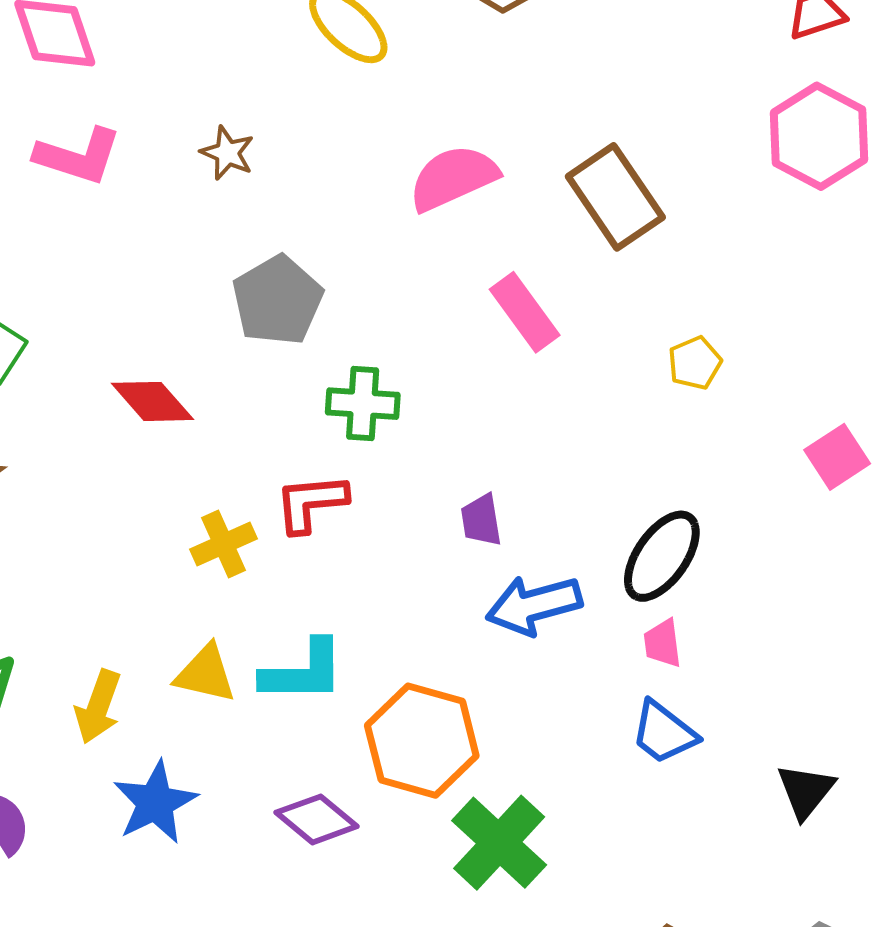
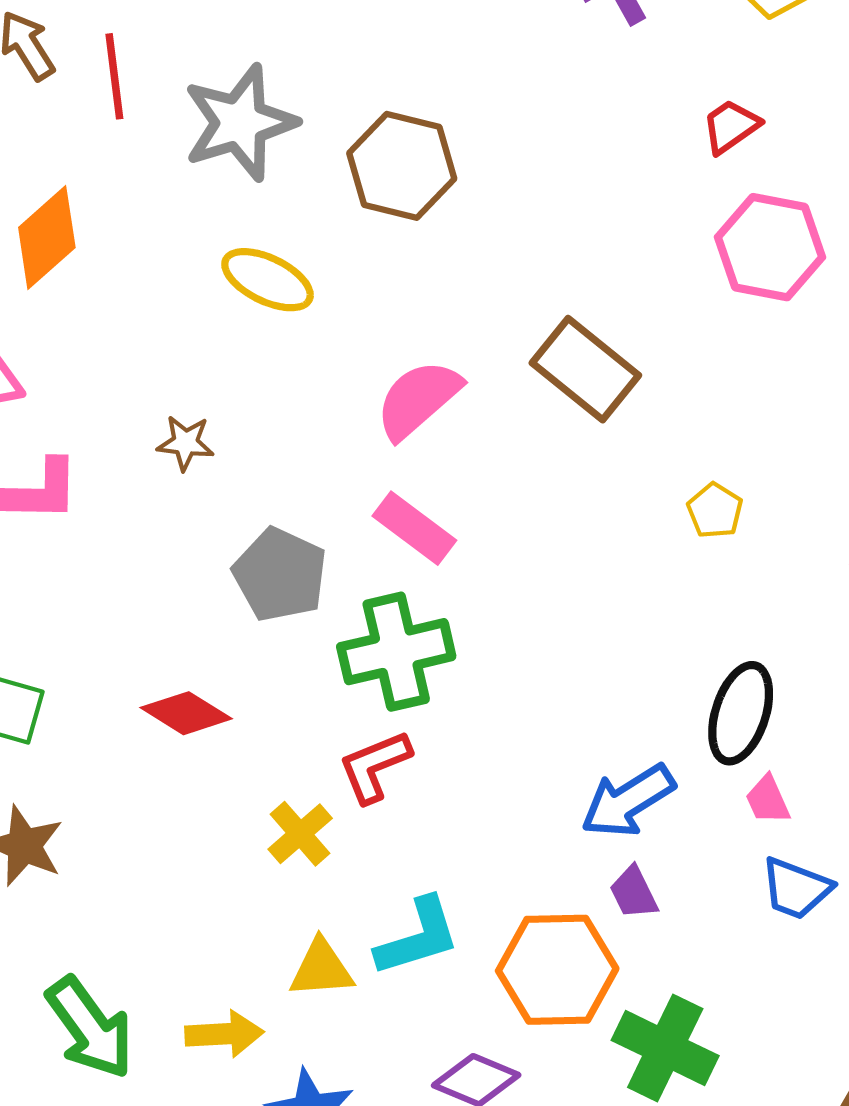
pink rectangle: (525, 312) -> (414, 528), moved
green cross: (363, 404) -> (396, 652), size x1.5
purple trapezoid: (481, 520) -> (634, 893), moved
yellow arrow: (98, 707) -> (224, 1034), turned -96

